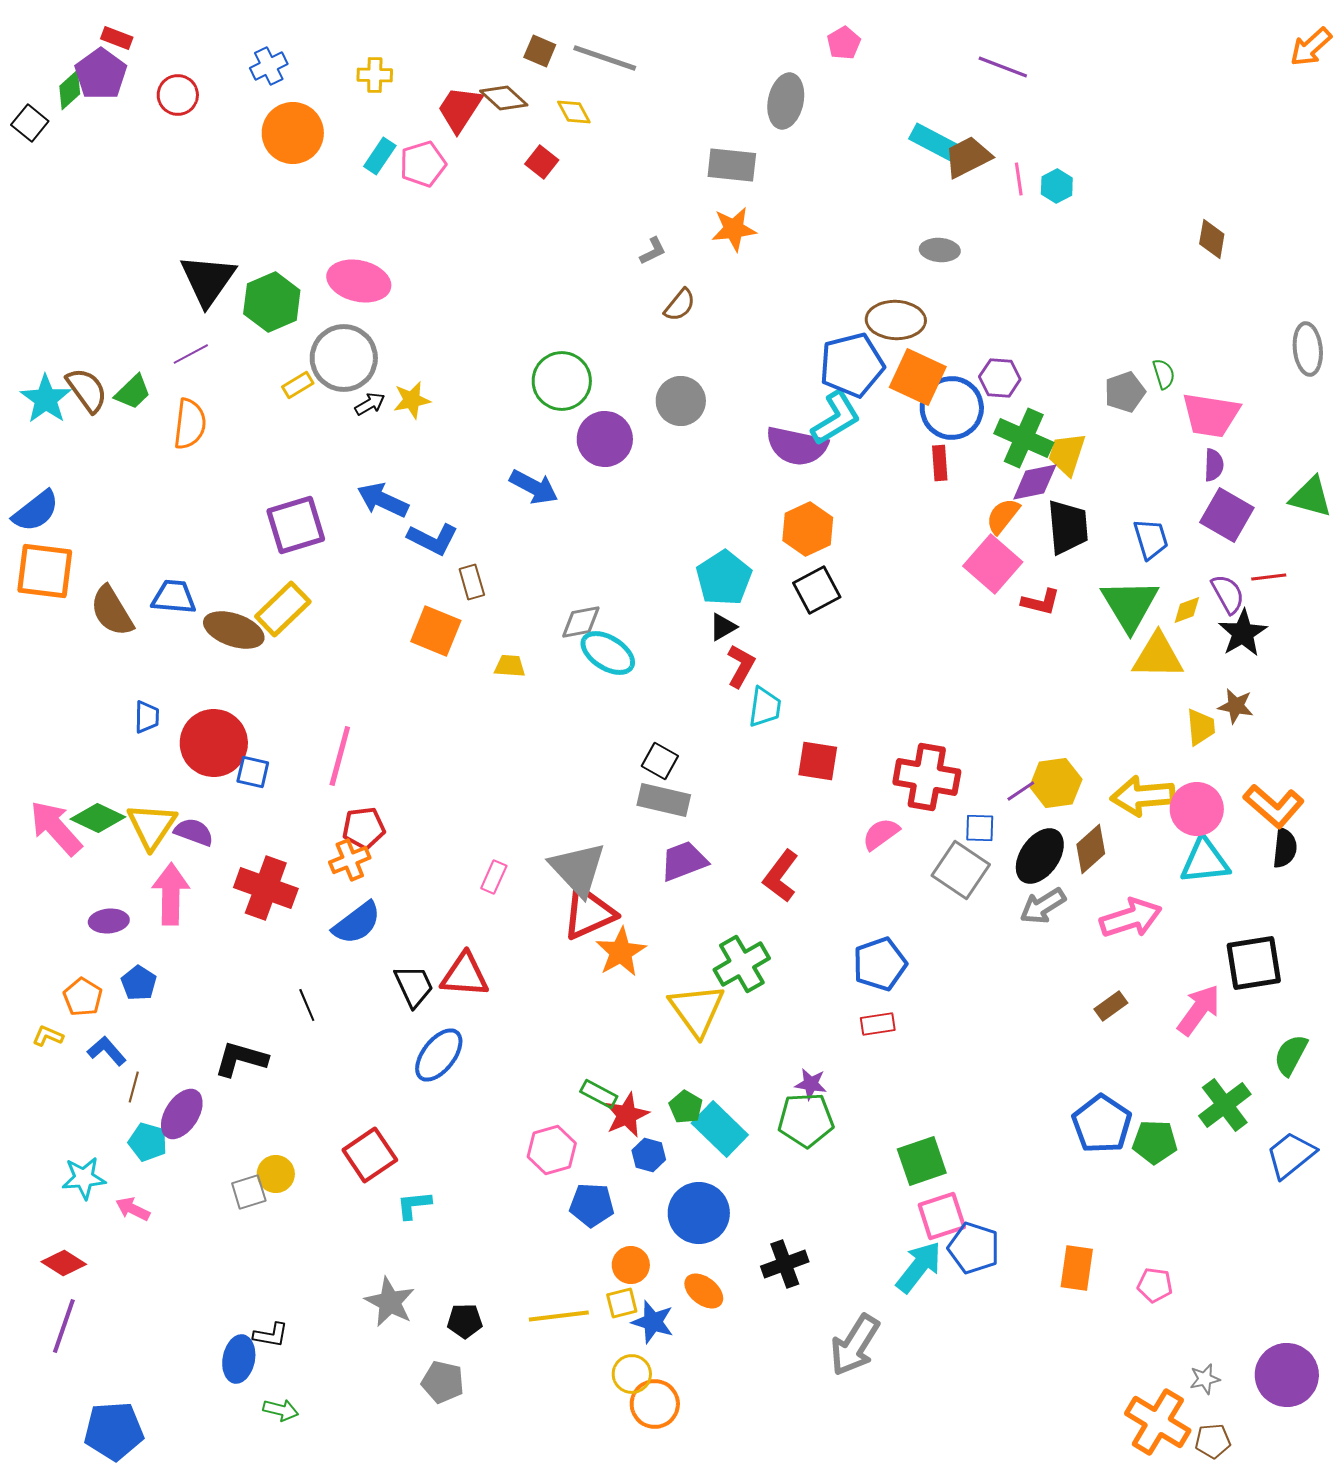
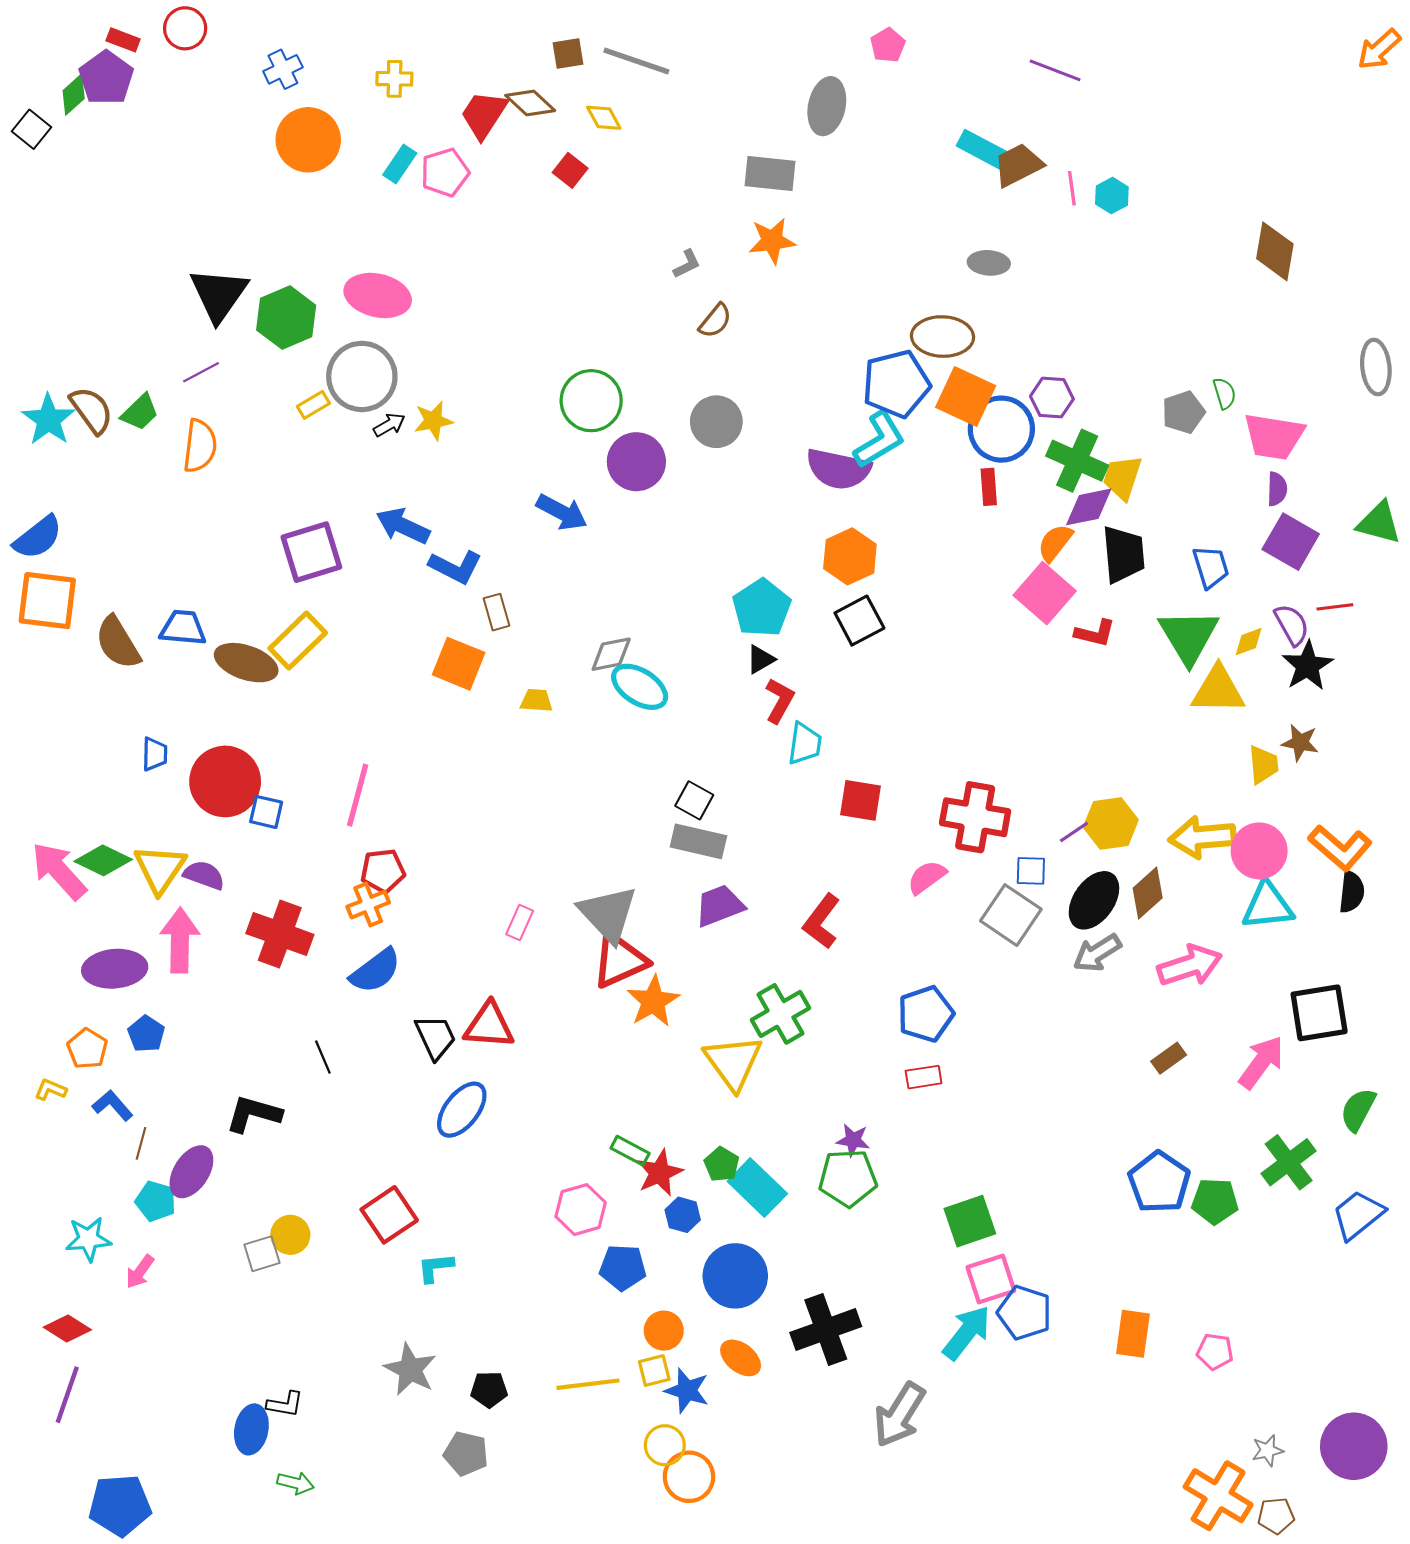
brown square: (540, 51) -> (568, 54), turned -32
red circle: (178, 95) -> (185, 28), moved
brown diamond: (1212, 239) -> (1275, 251), size x1.4
purple ellipse: (109, 921) -> (115, 969), size x1.5
pink arrow: (133, 1209) -> (140, 1272), turned -80
black cross: (785, 1264) -> (826, 1330), size x1.4

